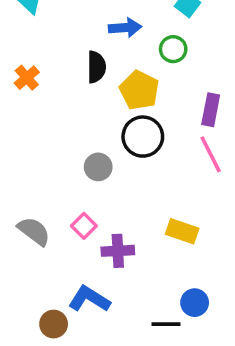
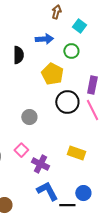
black semicircle: (96, 67) -> (18, 55), moved
black circle: (143, 137) -> (67, 102), moved
purple cross: (118, 251) -> (40, 164), turned 30
blue L-shape: (89, 299) -> (47, 191), moved, turned 30

